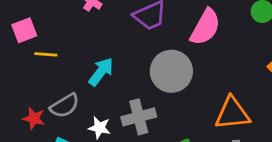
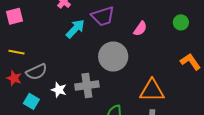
pink semicircle: (205, 27) -> (140, 29), size x0.6
yellow line: (46, 54) -> (17, 52), moved
cyan arrow: (101, 72) -> (75, 29), moved

